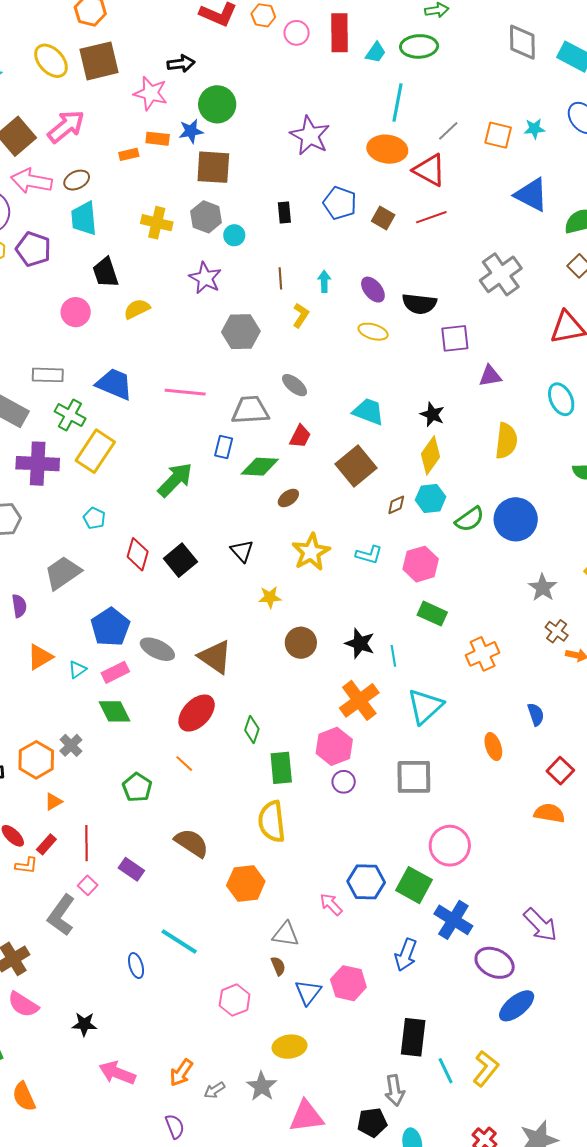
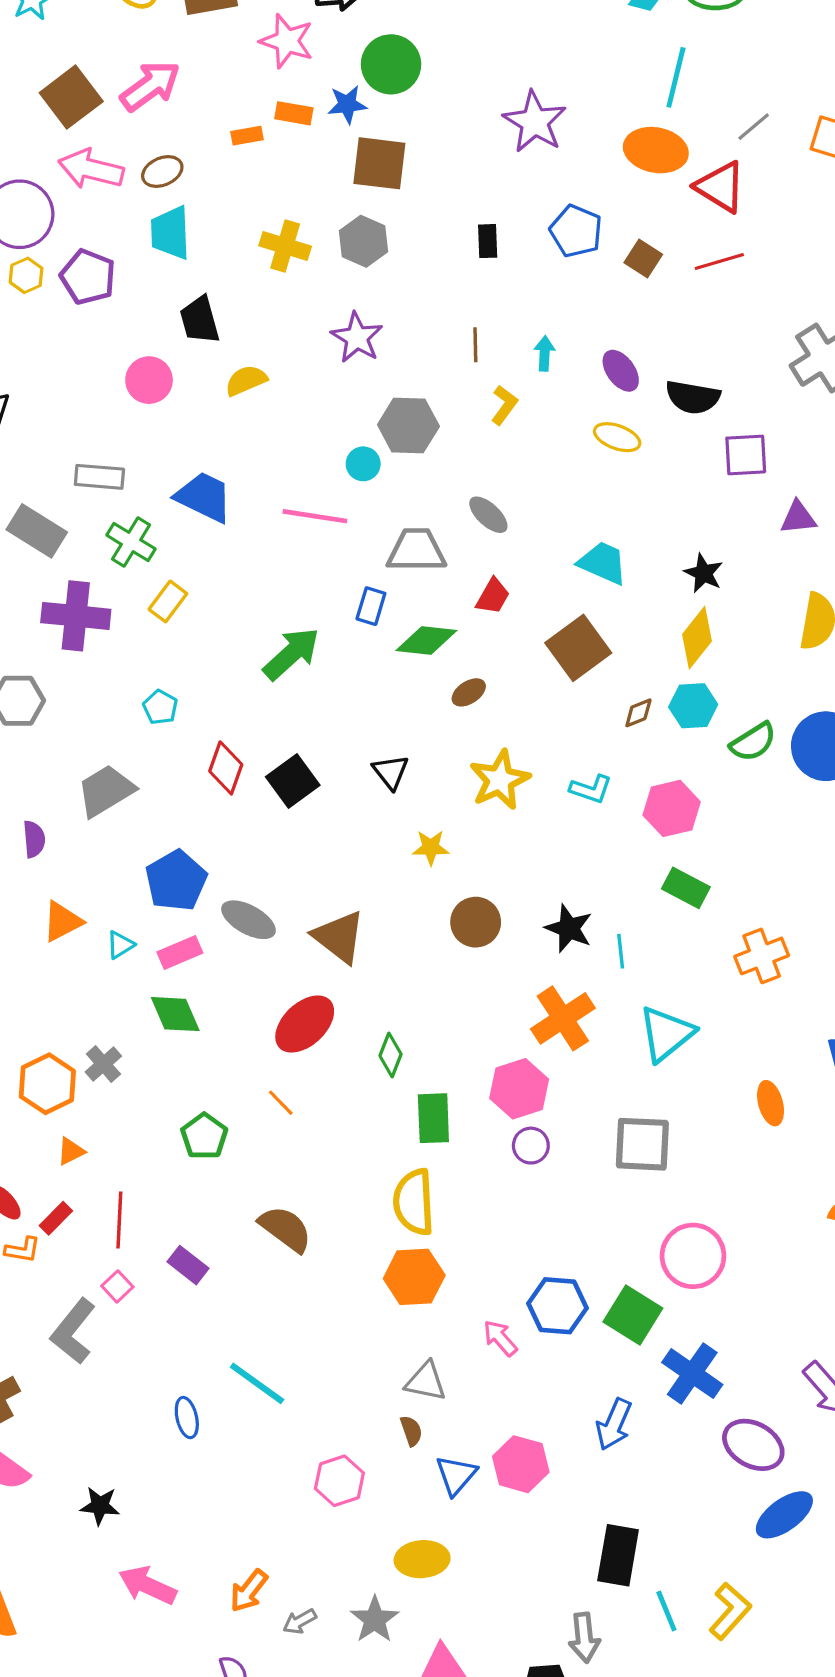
cyan circle: (234, 235) -> (363, 464), moved
yellow rectangle: (95, 451) -> (168, 601), size x0.6
orange hexagon: (246, 883) -> (414, 1277), moved

